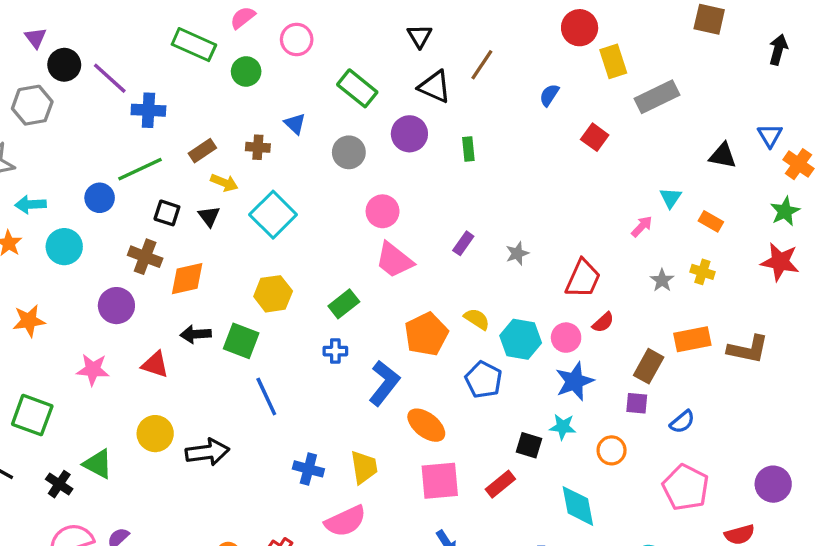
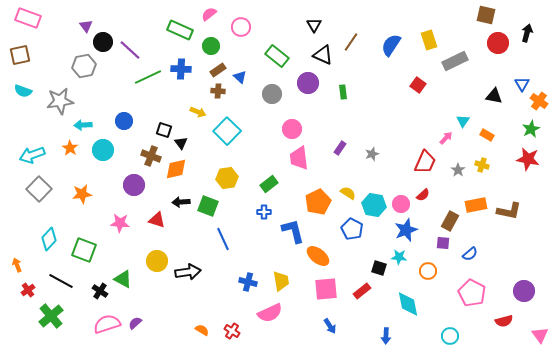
red circle: (580, 28) -> (498, 43), moved
blue semicircle: (549, 95) -> (391, 45), moved, size x1.6
blue cross: (148, 110) -> (181, 69), moved
brown rectangle: (202, 151) -> (218, 70), moved
green line: (140, 169) -> (148, 77), moved
black triangle: (209, 216) -> (181, 143), moved
pink trapezoid: (394, 260) -> (299, 158), turned 45
red trapezoid: (583, 279) -> (425, 162), moved
blue L-shape: (384, 383) -> (293, 231), turned -52

